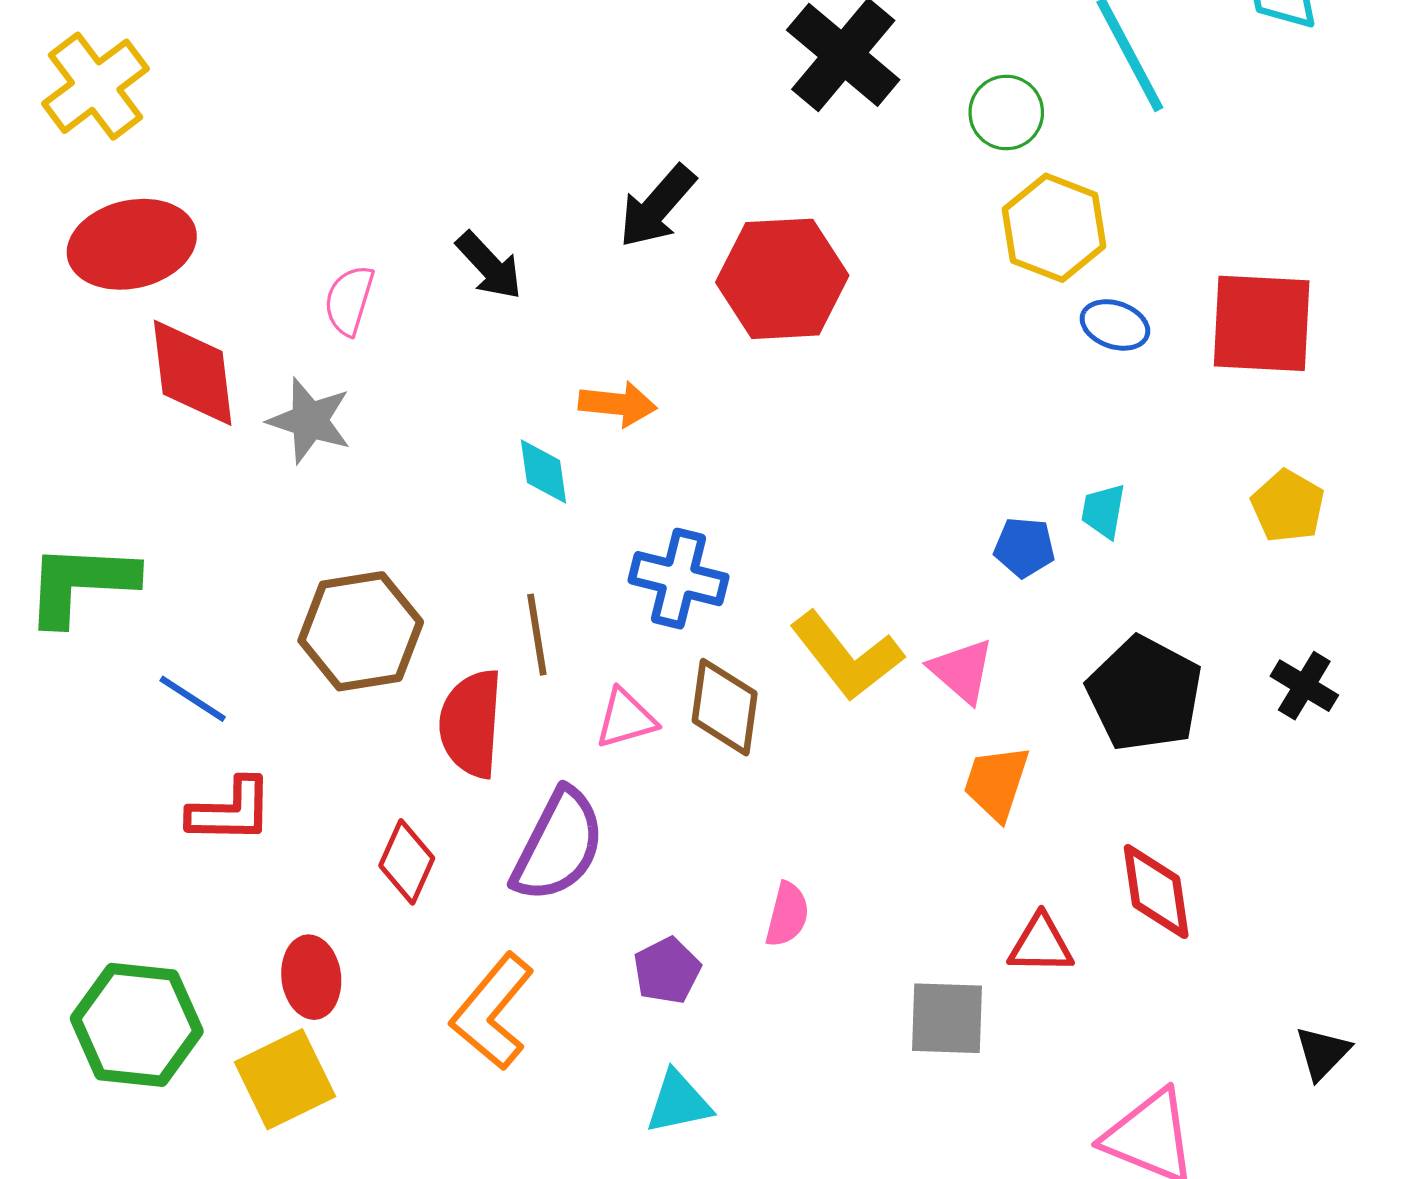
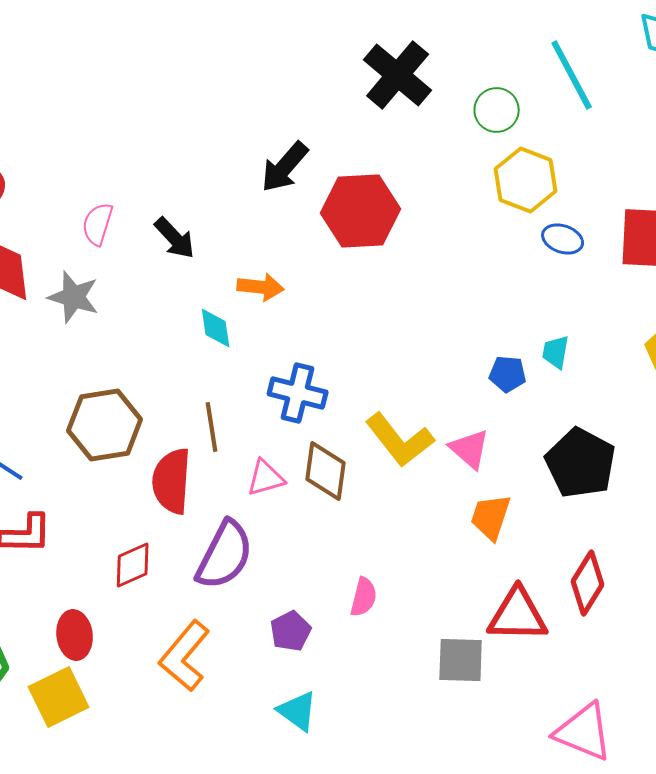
black arrow: (489, 266) -> (175, 238), moved
red diamond: (407, 862) -> (133, 565), turned 42
red diamond: (1156, 891) -> (588, 583), turned 40
red triangle: (1041, 944) -> (518, 615), size x1.5
cyan triangle: (679, 1102) -> (298, 711), turned 48

